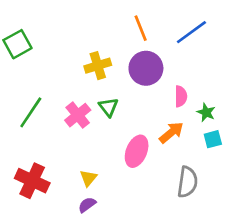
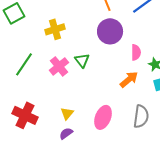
yellow cross: (98, 66) -> (55, 29), moved
pink ellipse: (137, 151) -> (103, 117), moved

